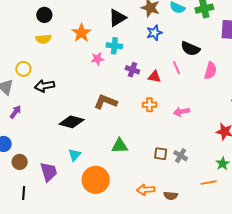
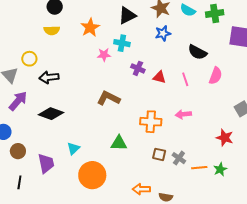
pink line: (176, 68) -> (185, 79), moved
orange cross: (150, 105) -> (151, 122), moved, size x1.5
purple arrow: (16, 112) -> (18, 101), size x1.5
black diamond: (72, 122) -> (51, 114), moved
orange line: (209, 183) -> (199, 168), moved

